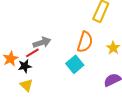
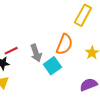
gray arrow: (42, 42) -> (36, 53), moved, turned 84

